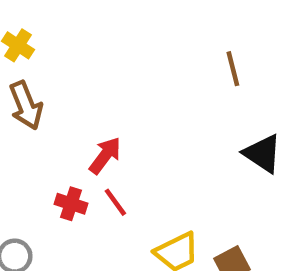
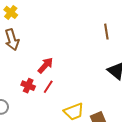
red line: (115, 202) -> (48, 87), turned 64

